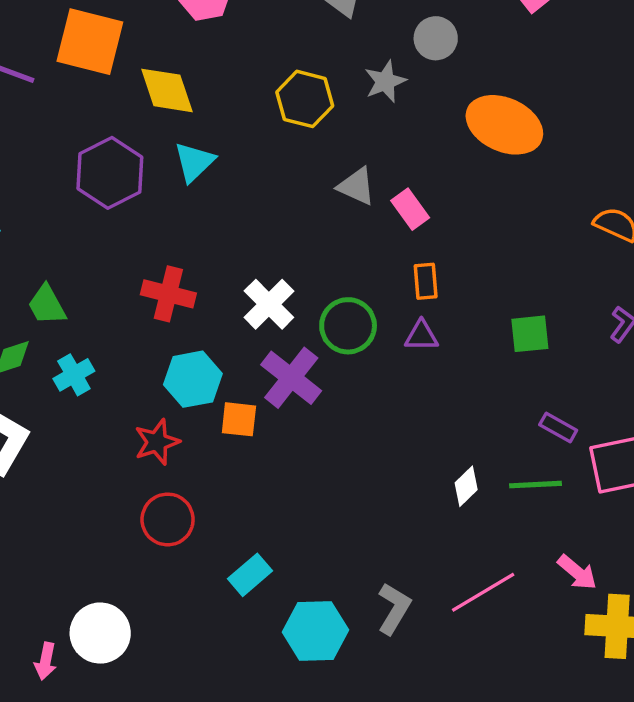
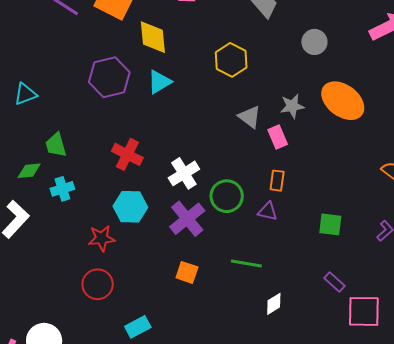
gray star: (385, 81) -> (292, 106), moved
orange square: (239, 419) -> (187, 272), moved
green line: (536, 485) -> (246, 264), moved

